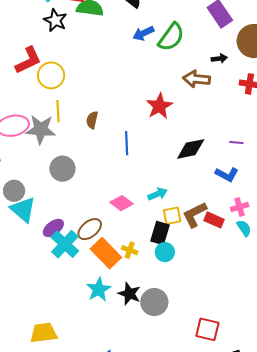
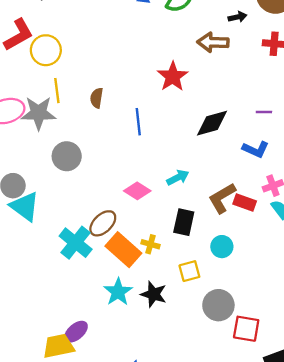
yellow square: (172, 216) -> (189, 271), moved
purple ellipse: (53, 228) -> (76, 332), moved
cyan circle: (165, 252) -> (222, 247), moved
gray circle: (154, 302) -> (218, 305), moved

